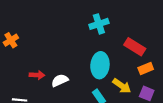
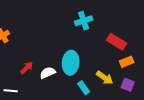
cyan ellipse: (100, 65) -> (71, 63), moved
red arrow: (37, 75) -> (27, 68), turned -48

